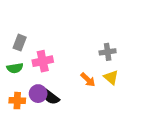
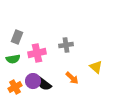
gray cross: (108, 52) -> (66, 45), moved
orange arrow: (88, 80) -> (72, 78), moved
orange cross: (17, 101) -> (15, 87), turned -32

